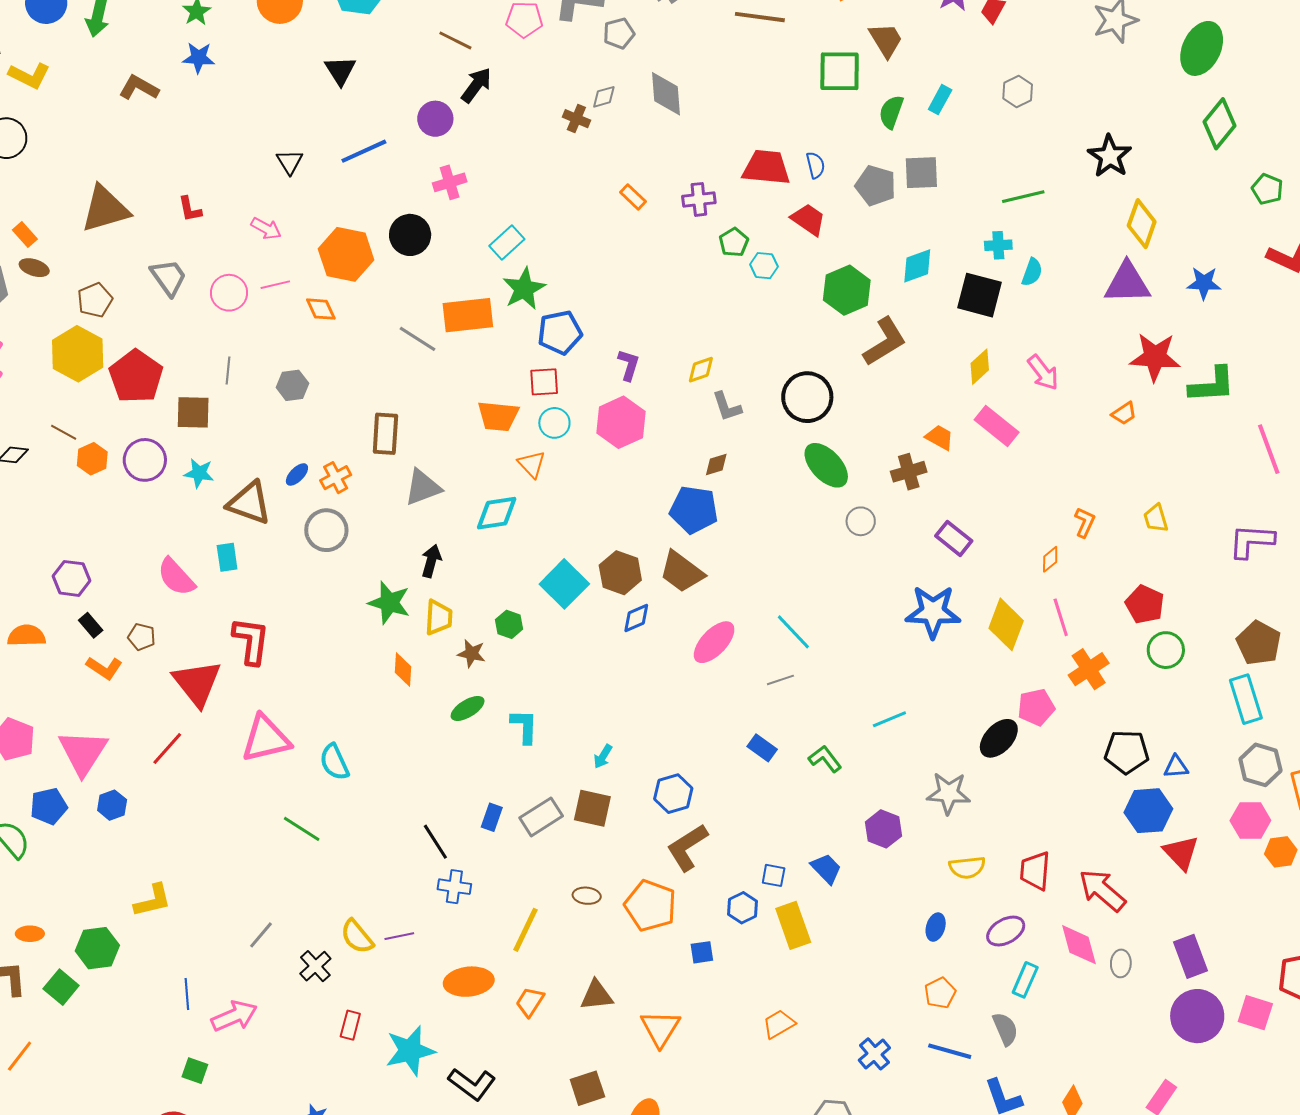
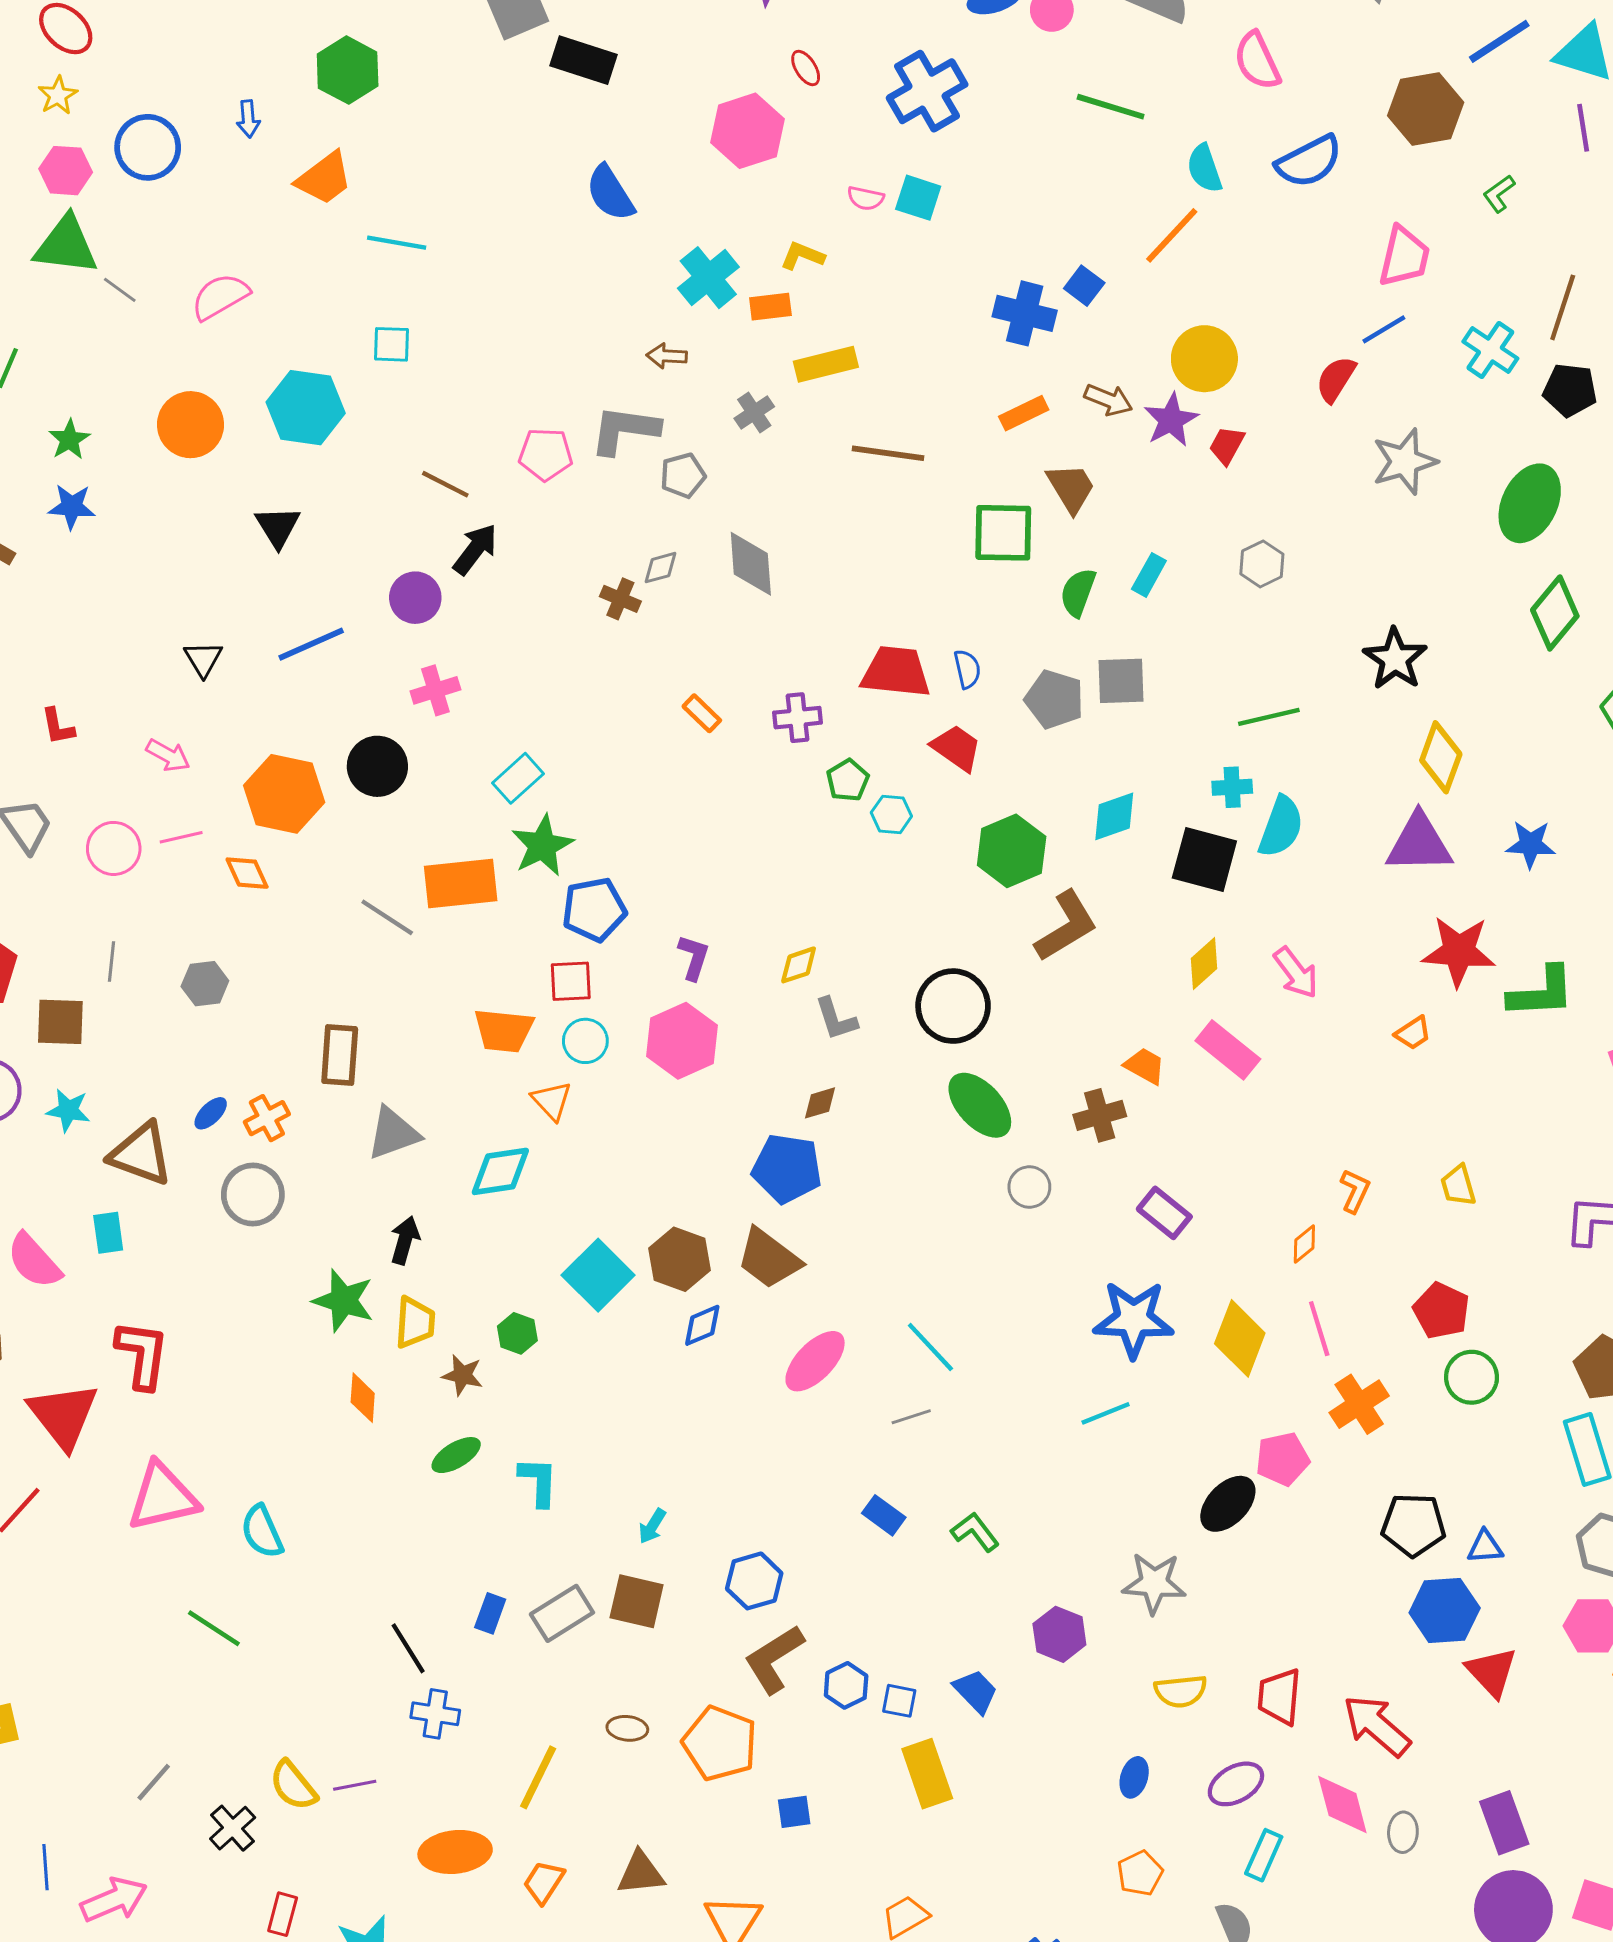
cyan semicircle: (1032, 272) -> (1281, 827), size x1.5
cyan line: (889, 719) -> (1106, 1413), moved
blue hexagon: (742, 908) -> (846, 1685), moved

